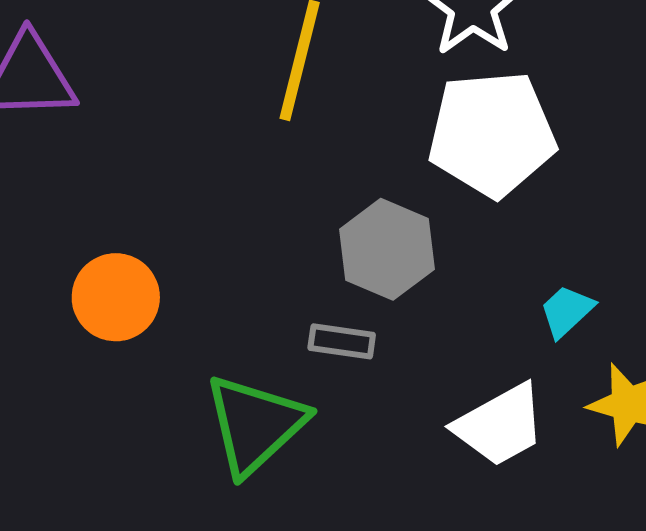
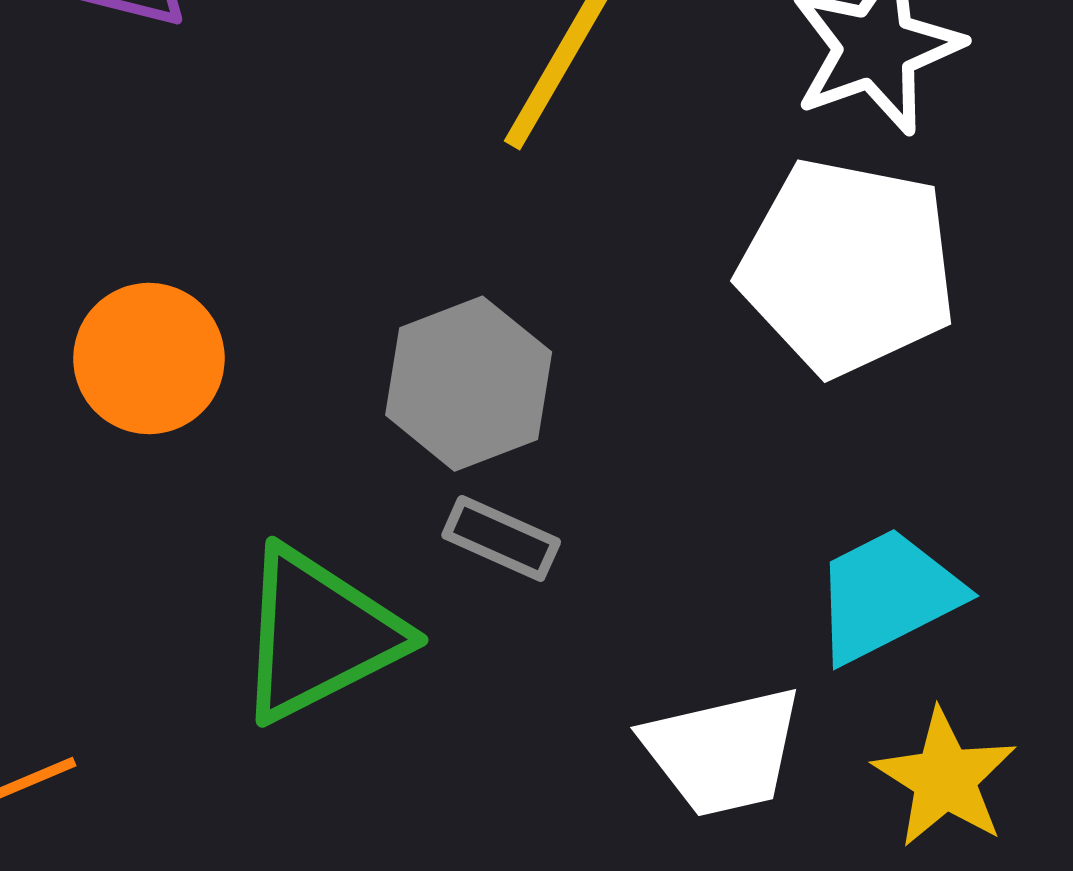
gray hexagon: (387, 249) -> (469, 384), moved
cyan trapezoid: (567, 311) -> (887, 595), size x1.6

